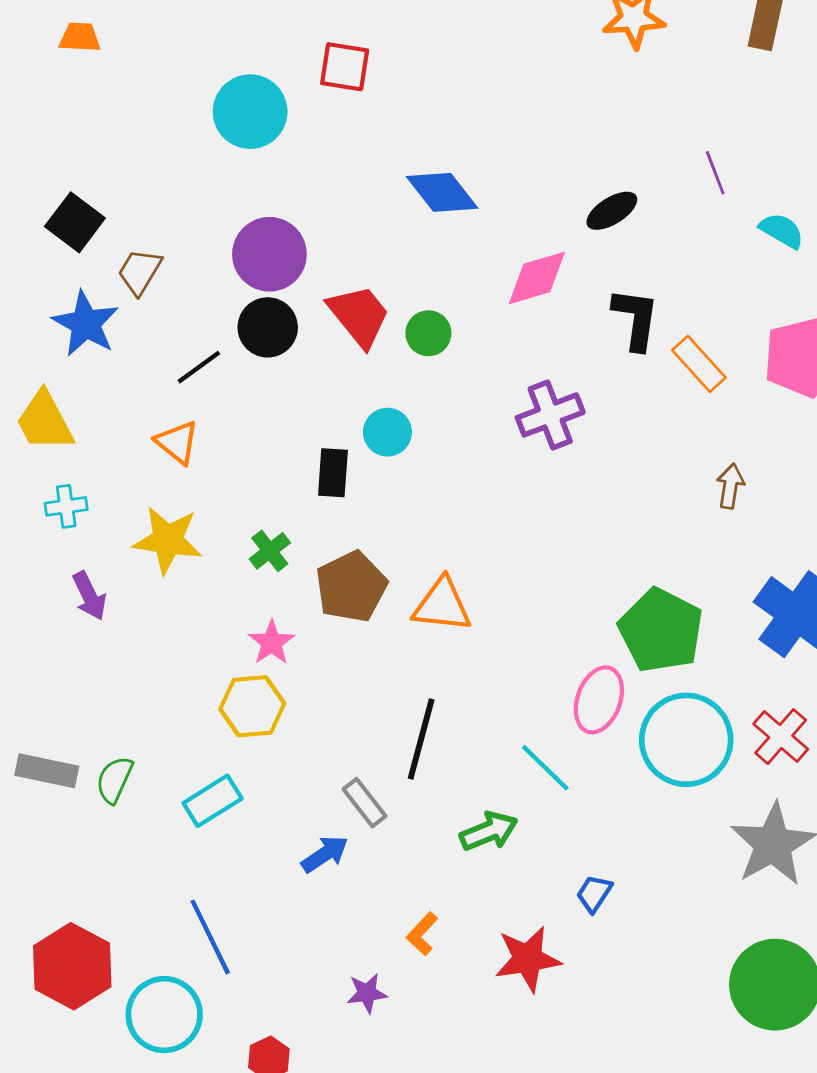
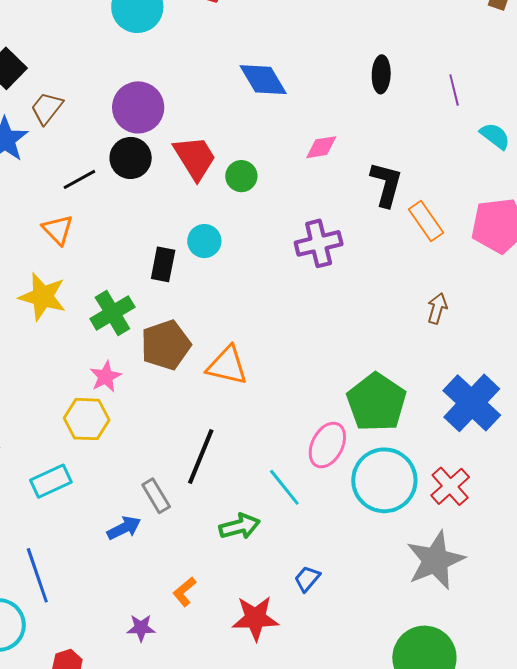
black ellipse: (612, 211) -> (381, 74), moved, turned -63
pink diamond: (537, 278) -> (321, 147), size x0.7
green cross: (270, 551) -> (112, 313), size x1.5

